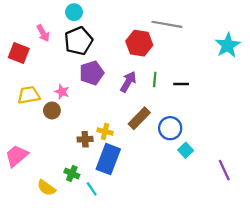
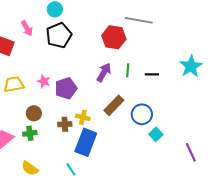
cyan star: (228, 45) -> (191, 66), moved
purple pentagon: (92, 73) -> (66, 88), moved
brown circle: (52, 110) -> (34, 113), moved
green cross: (72, 173) -> (30, 133), moved, turned -32

